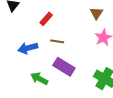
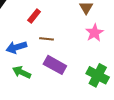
green arrow: (39, 79) -> (22, 72), moved

